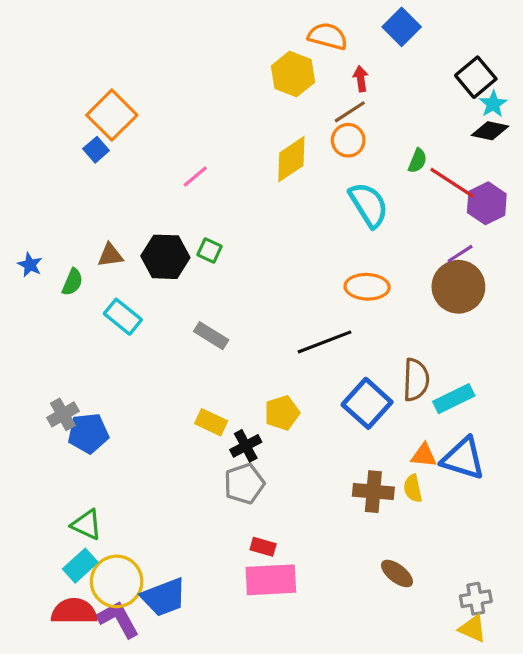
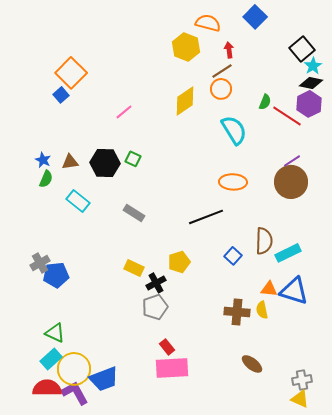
purple hexagon: (487, 203) -> (309, 104), moved
blue star: (30, 265) -> (43, 160), moved
blue square: (367, 403) -> (233, 256), size x0.6
red rectangle: (263, 547) -> (167, 347), turned 35

